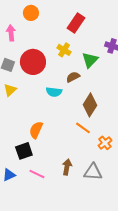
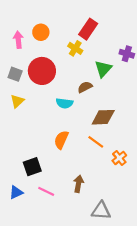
orange circle: (31, 13) -> (41, 32), moved
yellow cross: (64, 50) -> (75, 48), moved
brown diamond: (90, 105) -> (103, 117), turned 55
orange semicircle: (36, 130) -> (61, 140), moved
gray triangle: (93, 172) -> (101, 211), moved

